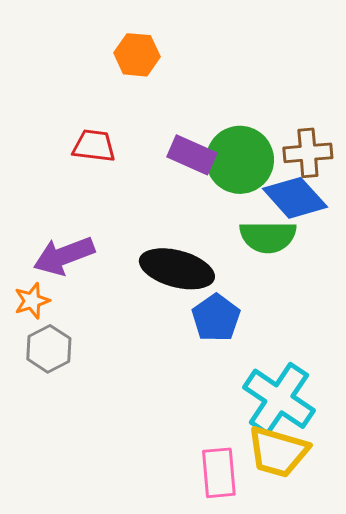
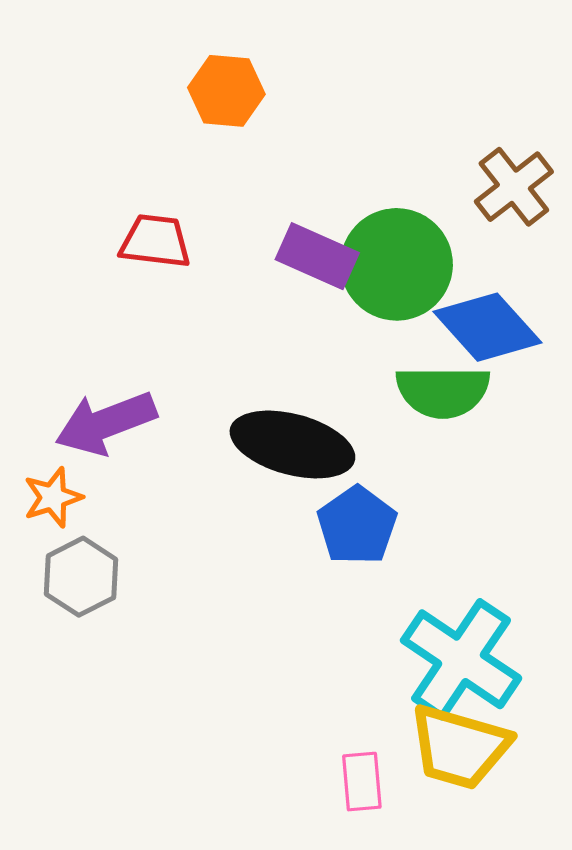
brown cross: (308, 153) -> (514, 187), moved, turned -33
pink rectangle: (219, 473) -> (362, 782), size x0.7

